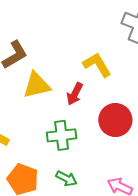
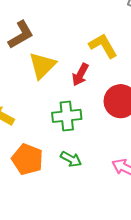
yellow triangle: (37, 85) -> (42, 65), turned -32

